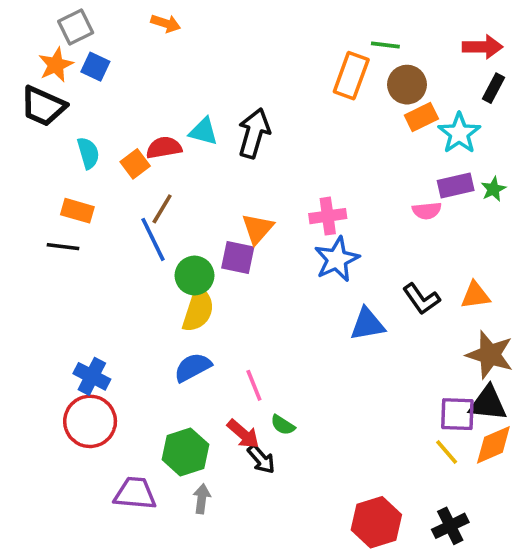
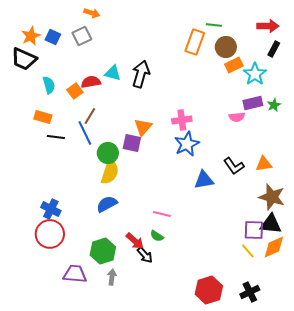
gray square: (76, 27) -> (82, 36), moved
black line: (63, 247) -> (56, 137), moved
pink line: (254, 385) -> (162, 214), moved, turned -54

